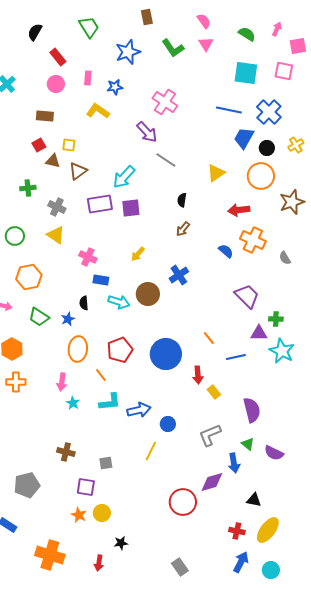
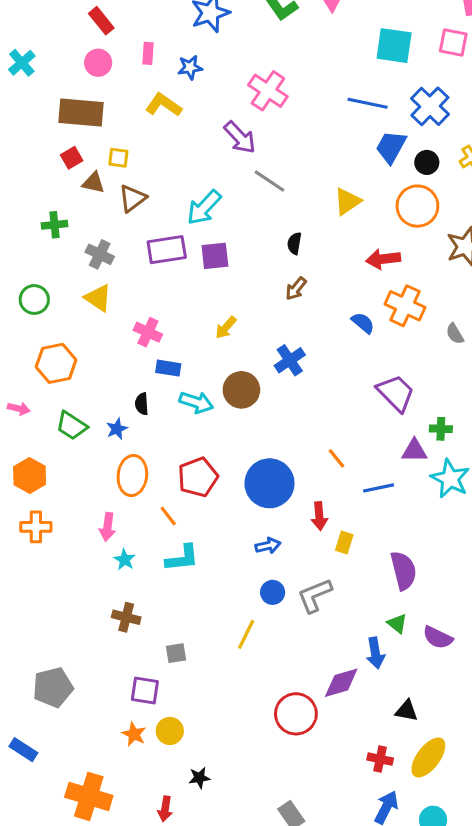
brown rectangle: (45, 116) -> (81, 113), size x1.6
yellow rectangle: (214, 392) -> (344, 543), turned 56
blue arrow: (139, 410) -> (268, 546), moved, size x0.7
gray L-shape: (210, 435) -> (315, 595), moved
brown cross: (66, 452) -> (126, 617), moved

